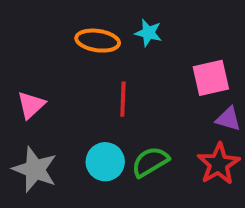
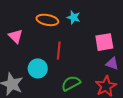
pink triangle: (31, 105) -> (15, 36), moved, turned -35
cyan circle: (105, 162) -> (38, 68), moved

